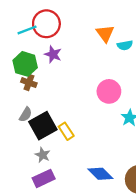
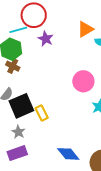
cyan line: (27, 30) -> (18, 30), moved
orange triangle: (105, 33) -> (85, 29), turned 30
purple star: (53, 54) -> (46, 39), moved

